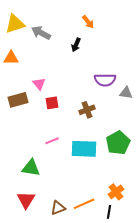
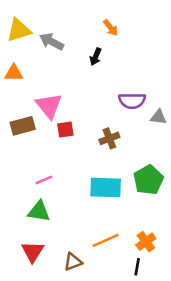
pink triangle: (39, 84) -> (49, 106), size x1.6
pink line: (52, 141) -> (44, 180), moved
orange line: (84, 204) -> (106, 240), moved

